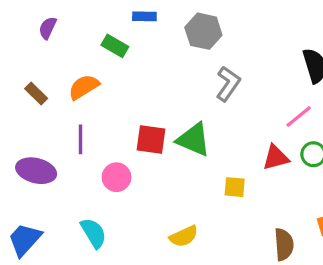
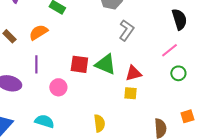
red triangle: (276, 158) -> (133, 73), moved
cyan semicircle: (94, 233) -> (44, 121), turned -42
yellow semicircle: (184, 236) -> (99, 123), turned -72

